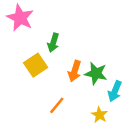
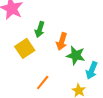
orange arrow: (75, 71) -> (62, 41), moved

